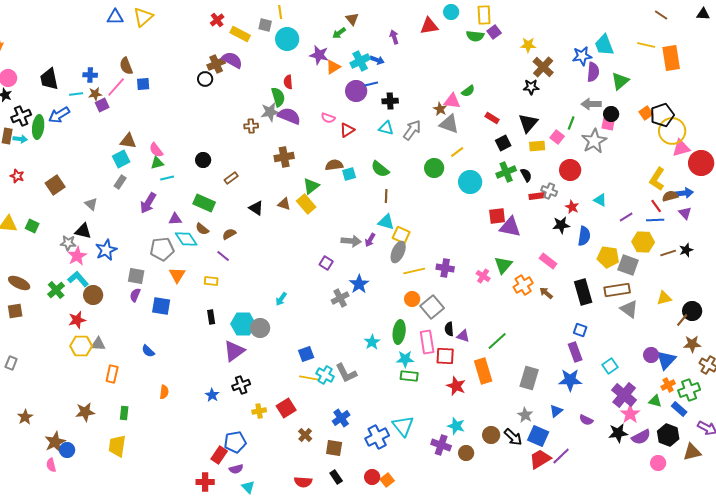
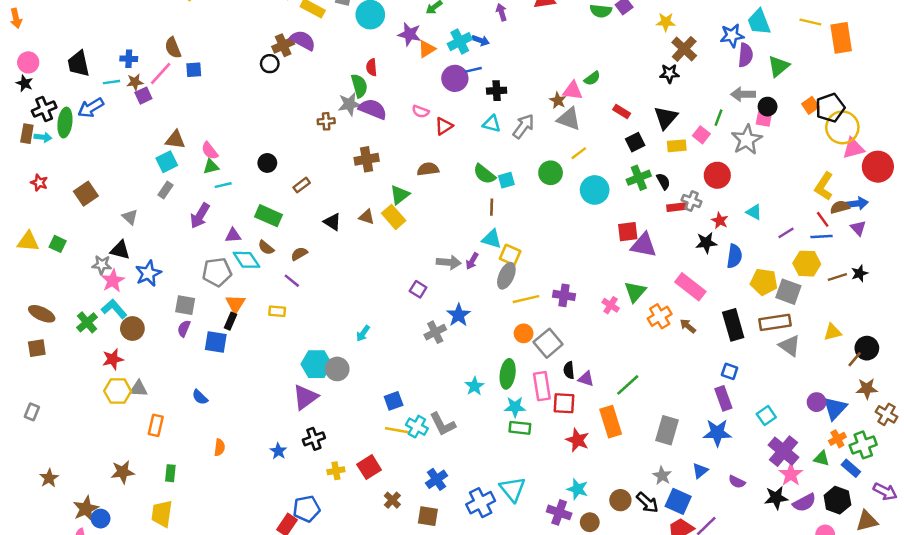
cyan square: (349, 174) -> (506, 180), moved
pink rectangle: (548, 261) -> (690, 287), size x1.4
black rectangle: (211, 317) -> (231, 321), moved, turned 32

